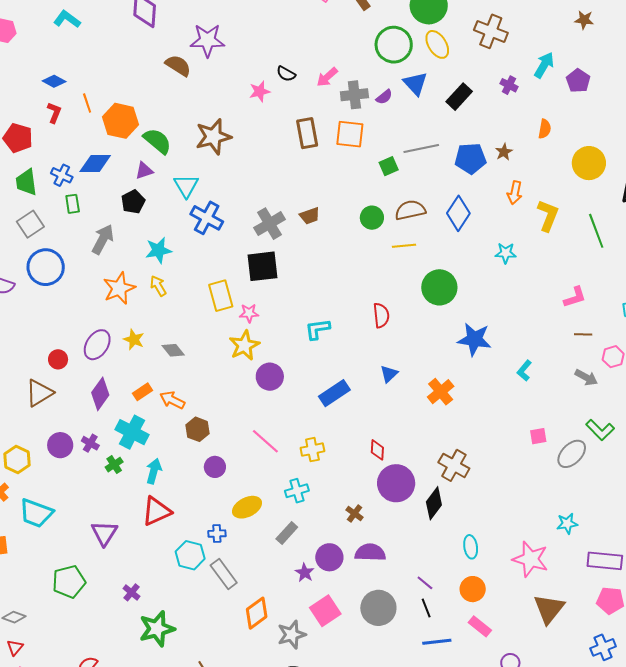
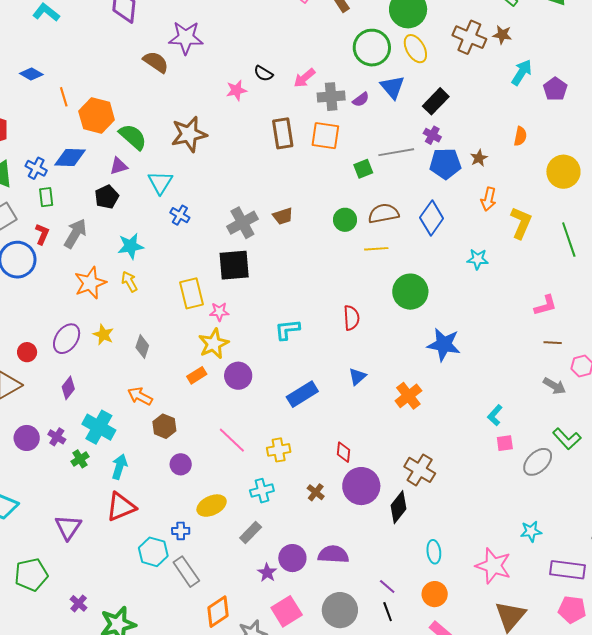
brown star: (584, 20) -> (502, 35), moved
purple cross: (509, 85) -> (432, 135), moved
red L-shape: (54, 113) -> (42, 234), moved
blue cross: (207, 218) -> (180, 215), size x0.6
gray diamond: (173, 350) -> (142, 346), turned 55
cyan L-shape: (524, 371) -> (495, 415), moved
orange rectangle: (143, 392) -> (197, 375), moved
purple diamond: (100, 394) -> (68, 388), size x0.7
brown cross: (355, 514) -> (316, 492), moved
purple cross: (131, 592) -> (79, 603), moved

